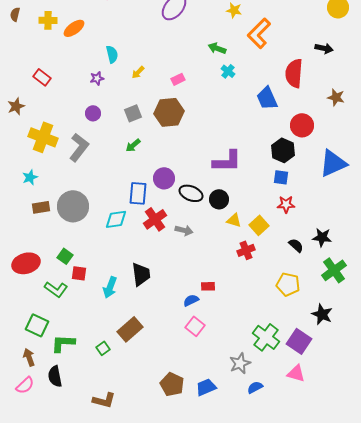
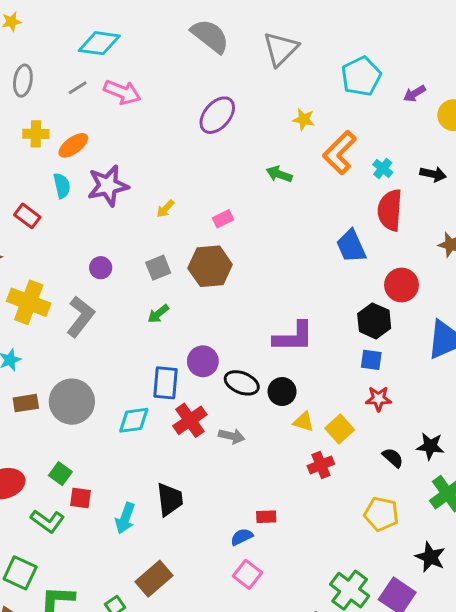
cyan semicircle: (112, 54) -> (62, 186), moved
cyan cross: (228, 71) -> (383, 168), moved
purple star: (97, 78) -> (108, 186), moved, size x2.0

